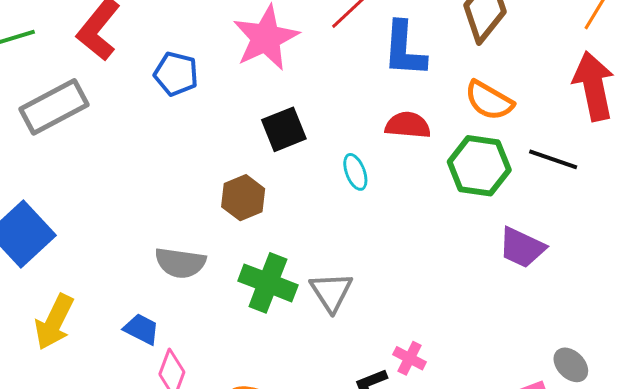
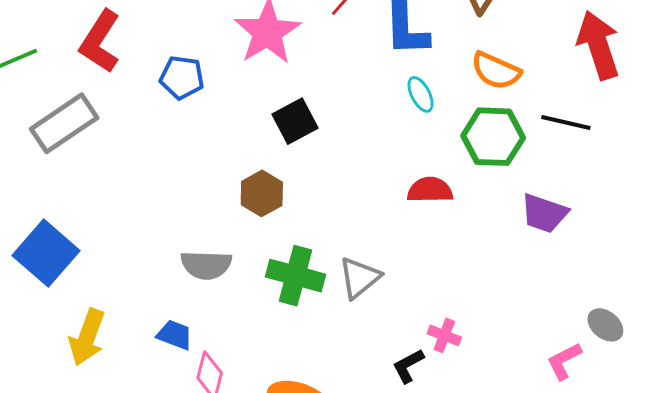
red semicircle: (408, 125) -> (430, 190), moved
cyan ellipse: (355, 172) -> (421, 94), moved
gray triangle: (331, 292) -> (359, 278), turned 30

